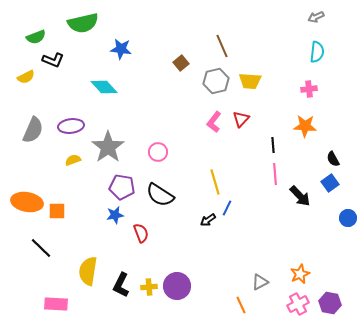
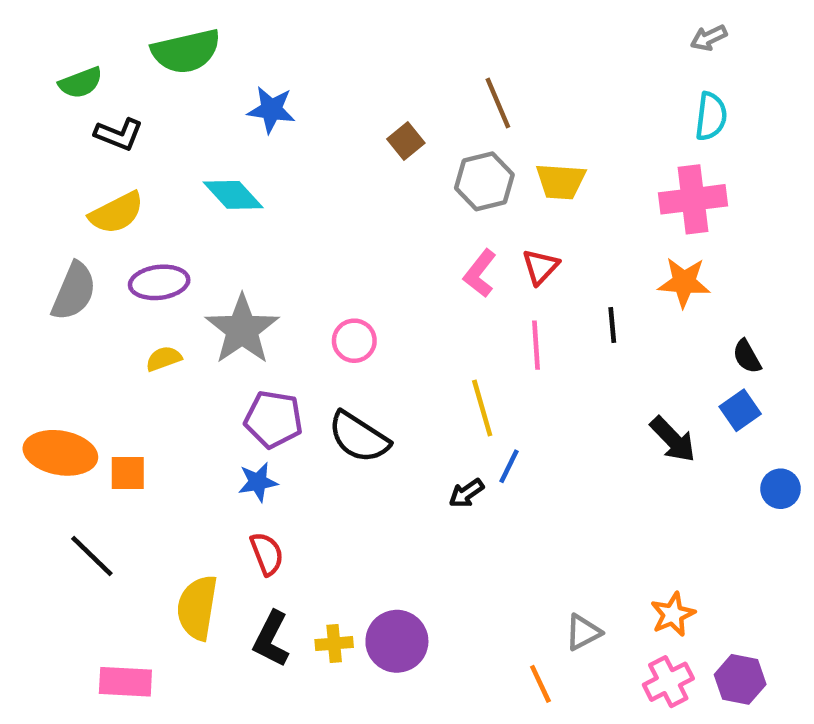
yellow semicircle: (26, 77) -> (117, 213), moved, size x1.4
pink cross: (309, 89) -> (693, 199), size x1.8
pink line: (275, 174) -> (536, 345), moved
red semicircle: (141, 233) -> (267, 554), moved

